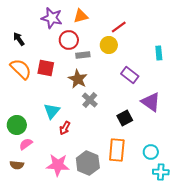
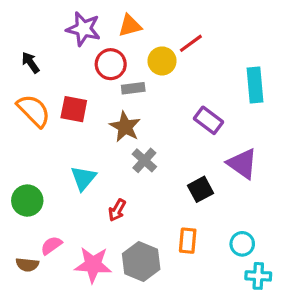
yellow circle: (109, 45) -> (162, 61), moved
cyan rectangle: (159, 53) -> (255, 85), size x1.5
red arrow: (65, 128) -> (117, 210), moved
pink semicircle: (26, 144) -> (51, 245), moved
orange rectangle: (117, 150) -> (188, 241), size x0.7

